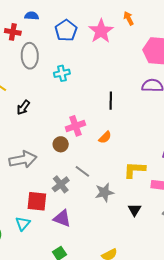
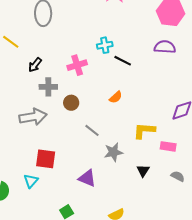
cyan cross: (62, 73) -> (105, 45), moved
black line: (111, 101) -> (123, 61), turned -66
pink cross: (75, 126) -> (77, 65), moved
gray cross: (61, 184) -> (48, 87), moved, turned 36
purple triangle: (62, 218) -> (87, 178), moved

